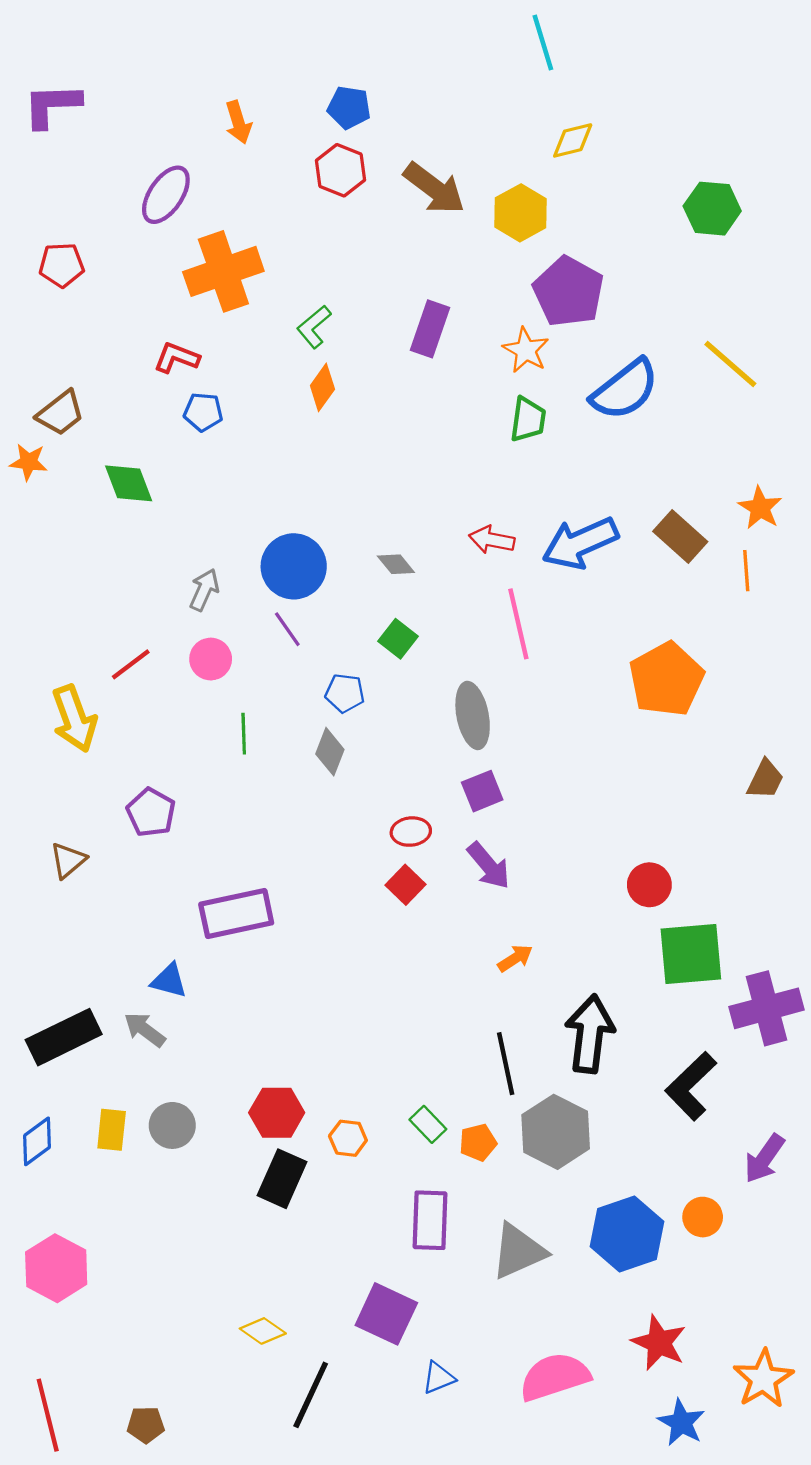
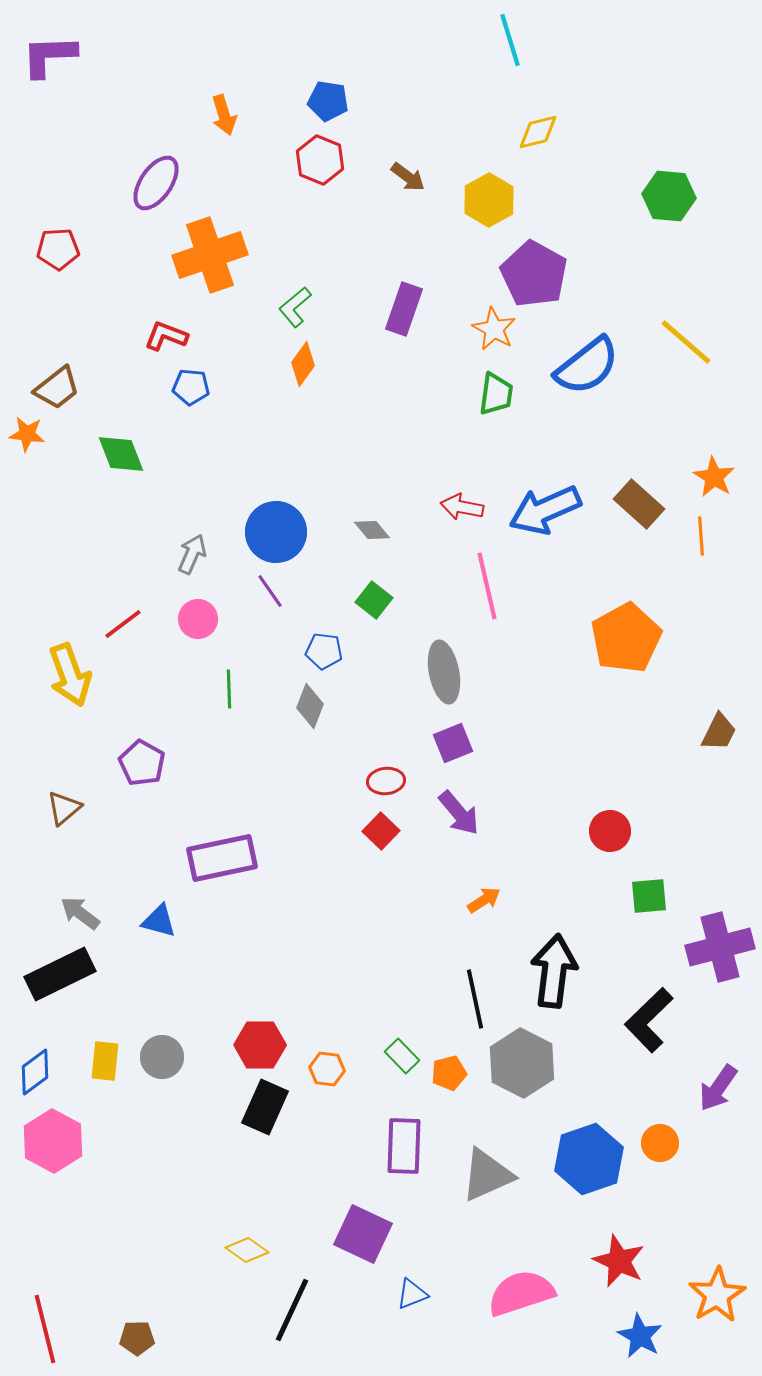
purple L-shape: (52, 105) -> (49, 56), moved
brown arrow: (434, 188) -> (408, 177), size x0.6
green square: (691, 954) -> (649, 896), size x0.6
gray arrow: (145, 1030) -> (80, 913), moved
pink hexagon: (56, 1268) -> (53, 1141), moved

